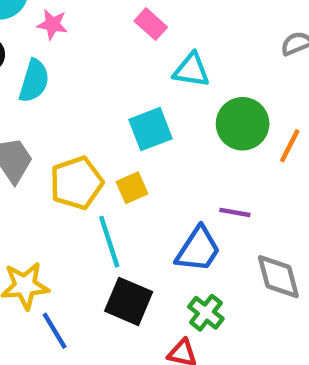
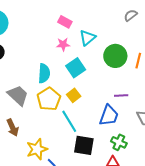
pink star: (52, 24) -> (63, 44), moved
cyan triangle: (191, 70) -> (87, 38), turned -36
cyan semicircle: (34, 81) -> (44, 73), moved

